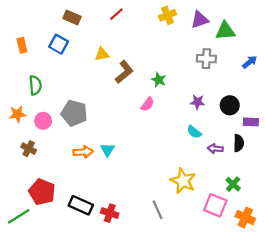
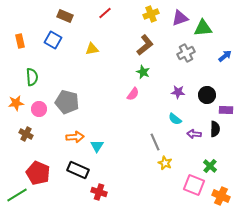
gray cross: (206, 59) -> (186, 53), turned -30
brown L-shape: (124, 72) -> (145, 45), moved
cyan triangle: (108, 150) -> (97, 146), moved
yellow star: (183, 181) -> (165, 163), size x0.6
black rectangle: (81, 205) -> (78, 170), moved
gray line: (157, 210) -> (155, 142), moved

